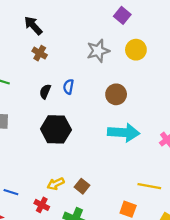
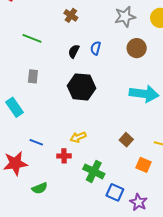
brown circle: (116, 94) -> (137, 48), moved
brown square: (82, 186) -> (126, 140), moved
red cross: (42, 205) -> (64, 156), turned -32

